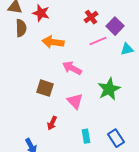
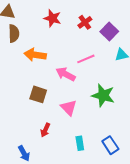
red star: (41, 13) -> (52, 18), moved
pink line: (98, 41) -> (86, 59), moved
orange arrow: (53, 42) -> (35, 55), moved
green star: (109, 89) -> (103, 95), turned -30

